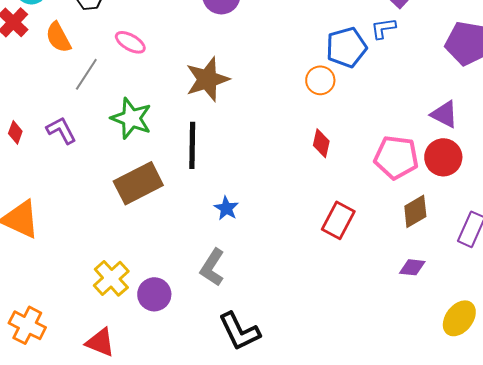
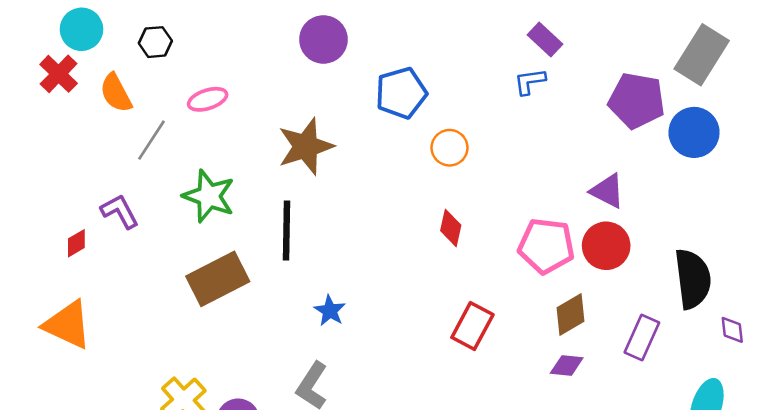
pink ellipse: (130, 42) -> (208, 99), turned -48
blue pentagon: (346, 47) -> (401, 93), moved
red diamond: (15, 132) -> (76, 243), moved, turned 40
purple diamond: (412, 267) -> (567, 365), moved

